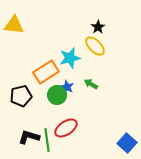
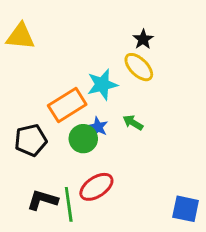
blue square: (127, 143) -> (186, 209), turned -30

